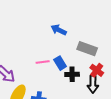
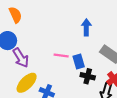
blue arrow: (59, 30) -> (86, 27), turned 49

